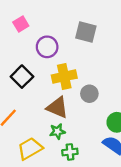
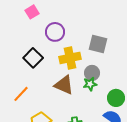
gray square: (86, 32) -> (98, 44), moved
green star: (57, 131) -> (90, 84), moved

